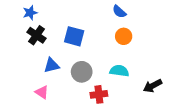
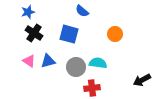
blue semicircle: (119, 12) -> (82, 11), moved
cyan semicircle: (119, 71) -> (98, 63), moved
pink triangle: (42, 92) -> (29, 61), moved

